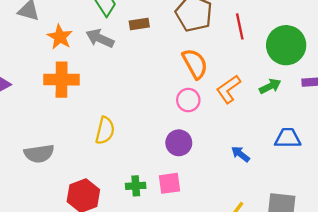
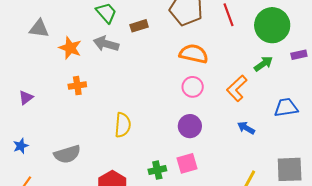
orange semicircle: (195, 64) -> (194, 54), turned -40
orange cross: (62, 80) -> (77, 86), size x0.6
orange L-shape: (228, 89) -> (237, 88), moved

